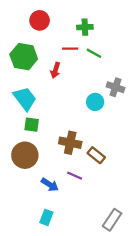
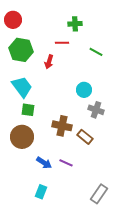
red circle: (40, 20) -> (13, 20), moved
green line: (94, 53) -> (96, 52), moved
gray cross: (115, 87) -> (96, 110), moved
purple line: (75, 176) -> (66, 163), moved

